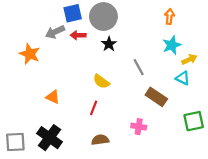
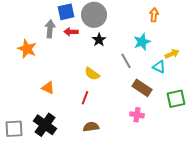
gray arrow: (55, 32) -> (50, 29), turned 120
cyan star: (172, 45) -> (142, 42), moved
cyan triangle: (183, 78) -> (159, 67), moved
green square: (194, 121) -> (176, 99), moved
pink cross: (139, 127) -> (137, 115), moved

